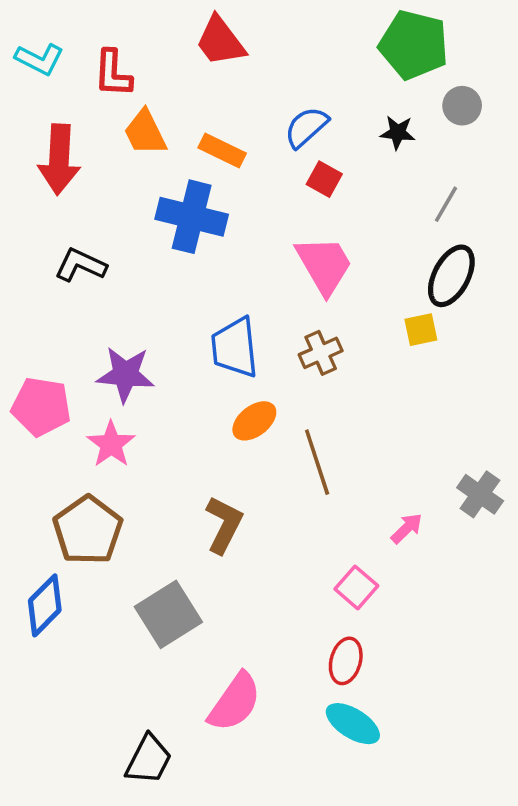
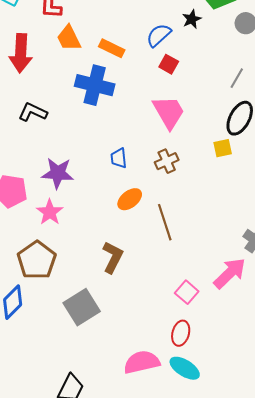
black star: (398, 133) -> (192, 19), moved, turned -30
blue trapezoid: (235, 347) -> (119, 158), size x0.6
pink arrow: (407, 528) -> (230, 273), moved, size x1.8
pink semicircle: (235, 702) -> (142, 362), moved, turned -138

